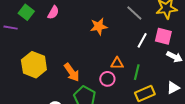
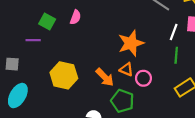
orange star: (99, 26) -> (131, 43), moved, size x1.4
orange triangle: (117, 63) -> (126, 69), moved, turned 32
green line: (137, 72) -> (176, 55), moved

